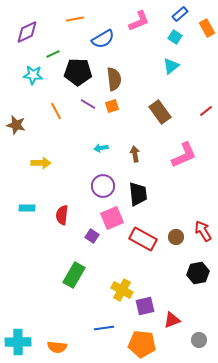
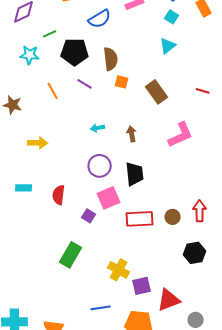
orange square: (112, 106) -> (122, 82), moved, turned 32
red line: (206, 111) -> (203, 91), turned 56
red arrow: (203, 231) -> (200, 211), turned 30
red rectangle: (143, 239) -> (140, 219), turned -32
red triangle: (172, 320) -> (169, 300), size x1.4

